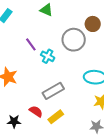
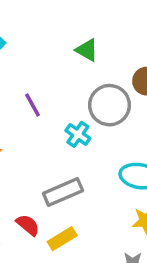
green triangle: (46, 10) -> (87, 50), moved
cyan cross: (48, 56) -> (78, 134), moved

